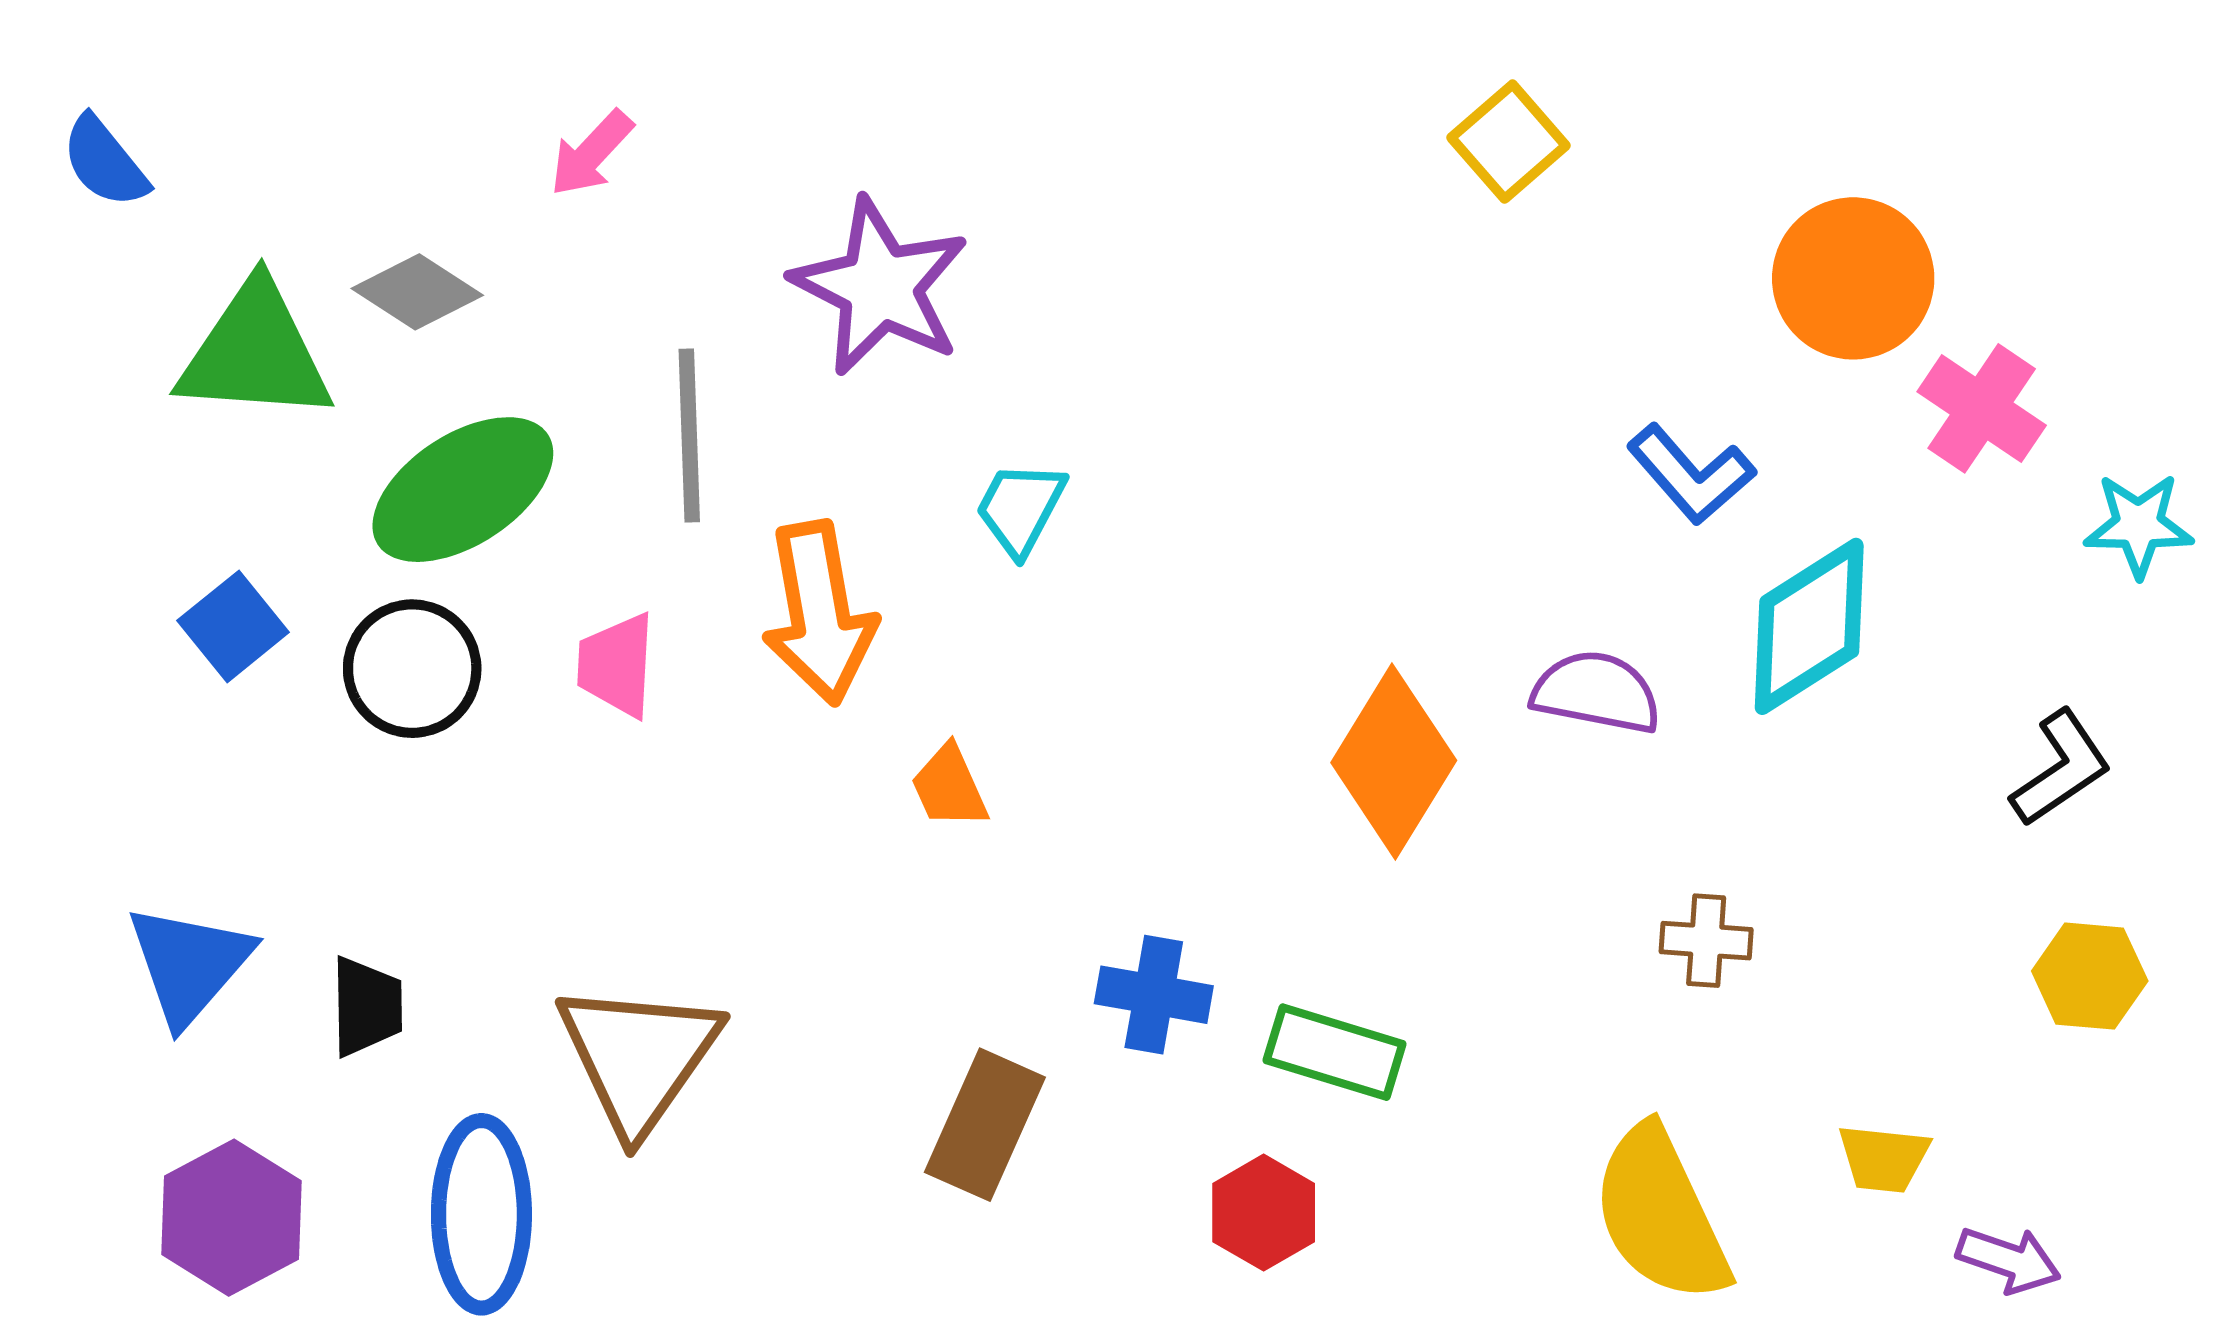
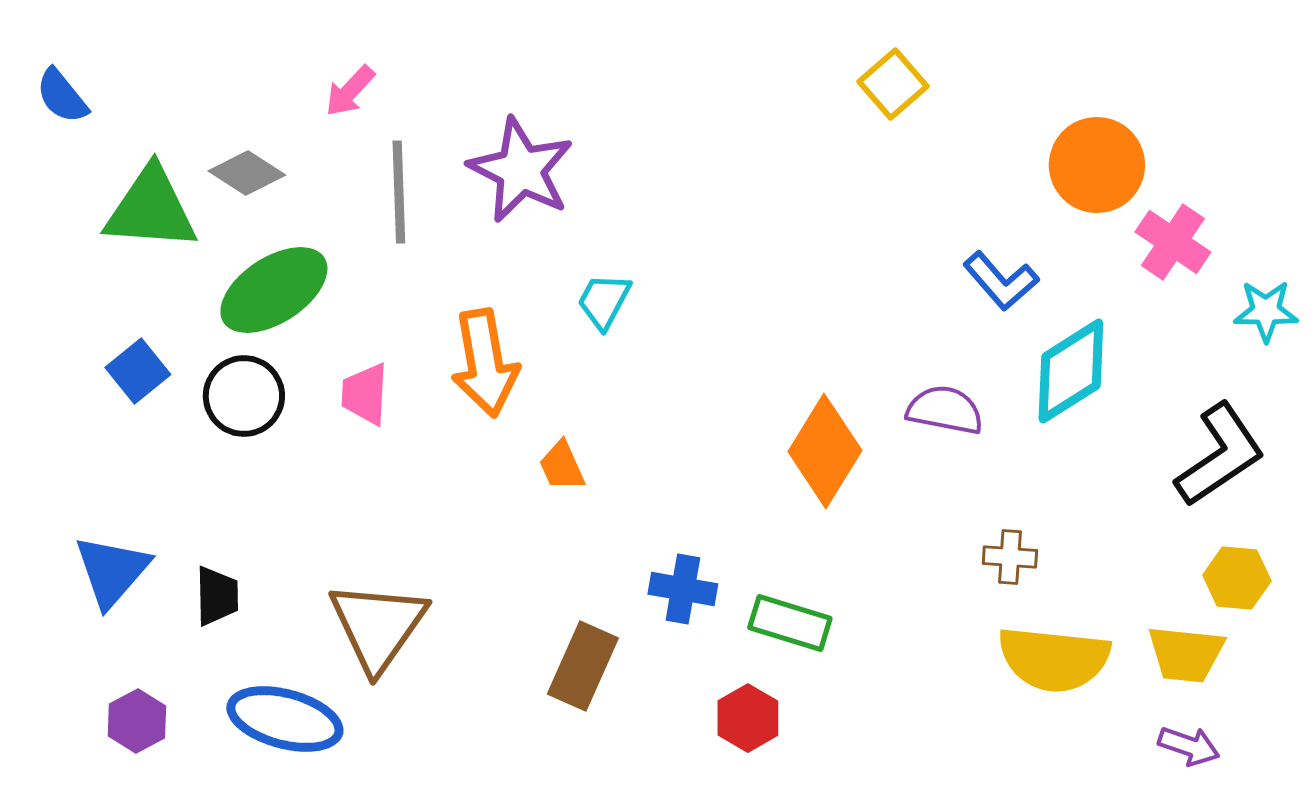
gray line: (689, 435) -> (399, 192), moved
black L-shape: (2061, 768) -> (1220, 455), size x1.5
yellow trapezoid: (1884, 1159) -> (1186, 654), moved, size x1.4
blue ellipse: (481, 1214) -> (285, 719), turned -75
yellow semicircle: (1661, 1214) -> (1054, 659), moved, turned -59
purple hexagon: (231, 1218) -> (137, 721), size x0.7

